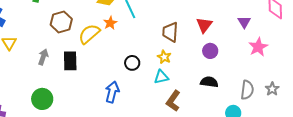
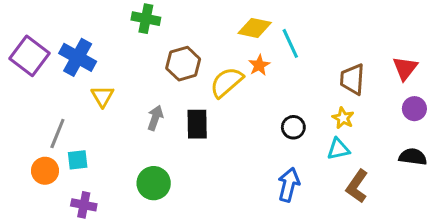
blue arrow: (112, 92) -> (289, 185), moved

